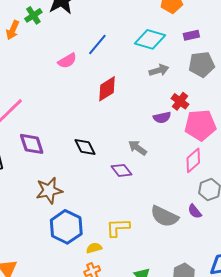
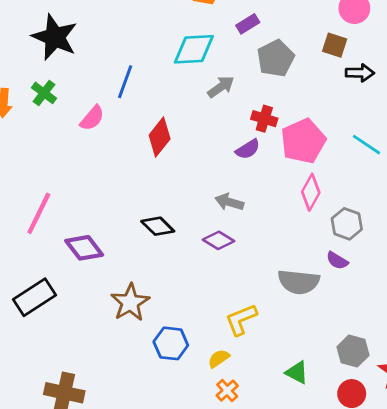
green cross: (33, 15) -> (44, 93), moved
blue hexagon: (66, 227) -> (171, 343), size x0.7

